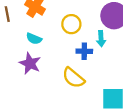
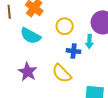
cyan semicircle: (34, 39) -> (31, 36), size x1.5
purple star: (30, 63) -> (28, 72), moved

